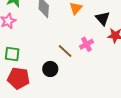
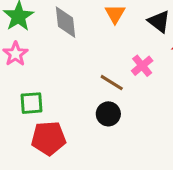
black circle: (50, 69) -> (108, 114), moved

